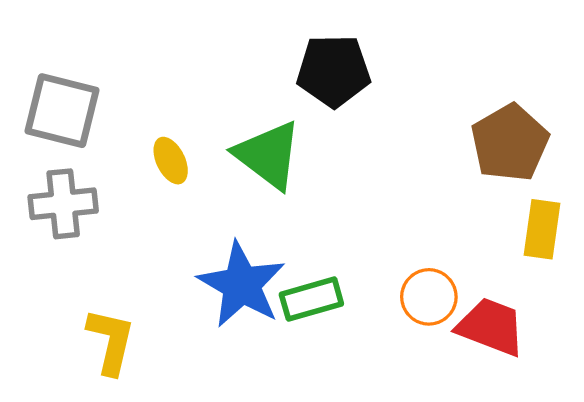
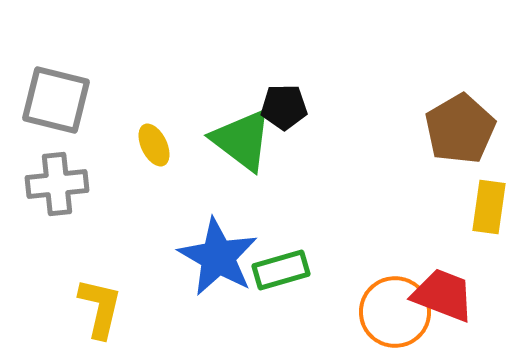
black pentagon: (334, 71) -> (284, 107), moved, size x0.7
orange circle: (429, 297) -> (395, 312), moved, size x1.4

